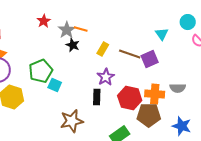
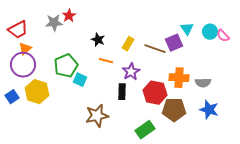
cyan circle: (188, 22) -> (210, 32), moved
orange line: (81, 29) -> (106, 61), moved
gray star: (67, 30) -> (54, 23), moved, turned 30
purple square: (150, 59) -> (174, 43), moved
orange cross: (155, 94) -> (179, 78), moved
blue star: (182, 126) -> (209, 110), moved

